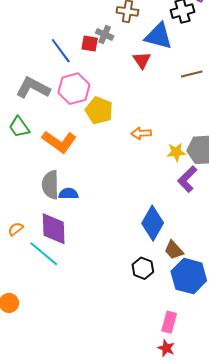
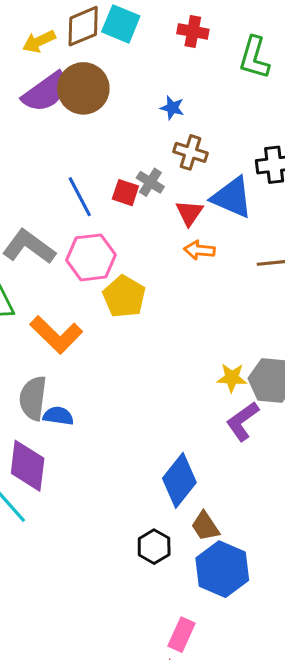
red triangle: (142, 60) -> (189, 213), moved
orange arrow: (141, 133) -> (199, 250), moved

